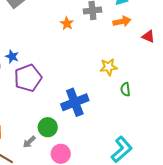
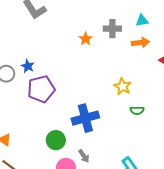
yellow star: (109, 67) -> (123, 86), turned 30
green semicircle: (125, 89) -> (137, 110), turned -88
gray arrow: (29, 142) -> (84, 156), moved, turned -88

